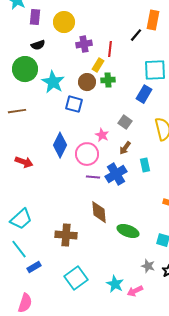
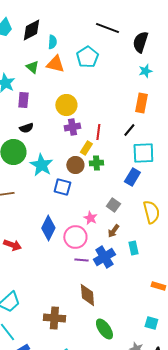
yellow circle: (64, 22) -> (66, 105), moved
black line: (136, 35) -> (129, 130), moved
green ellipse: (128, 231) -> (104, 329), moved, turned 35

